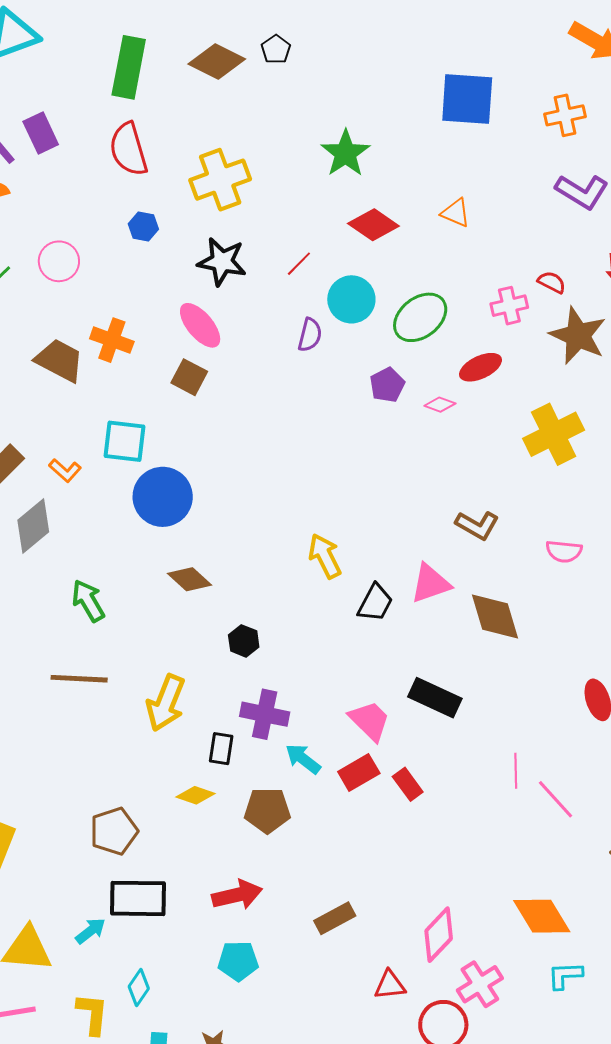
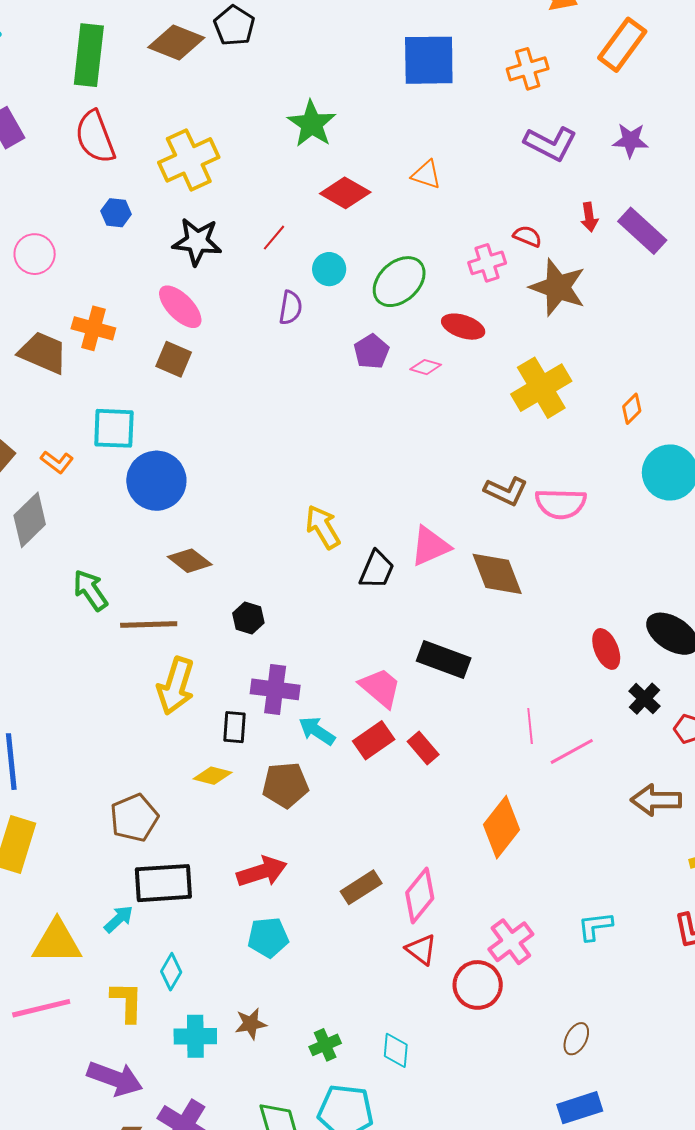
black pentagon: (276, 49) -> (234, 26), size x1.4
cyan circle: (351, 299) -> (329, 269), size x0.7
red ellipse: (480, 367) -> (463, 327), turned 48
brown L-shape: (477, 525) -> (506, 491), moved
pink semicircle: (564, 551) -> (561, 504), size x1.4
brown line: (79, 679) -> (149, 624), moved
pink line: (555, 799) -> (572, 751), turned -72
orange diamond: (542, 916) -> (501, 827), moved, turned 74
pink diamond: (439, 935) -> (420, 896), moved
red triangle: (390, 985) -> (421, 950), turned 48

